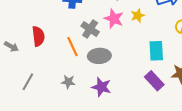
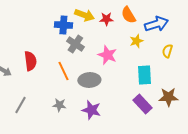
yellow star: (138, 16) -> (136, 41), moved
pink star: (114, 19) -> (107, 55), moved
gray cross: (90, 29) -> (75, 44), moved

